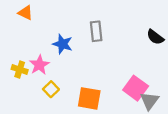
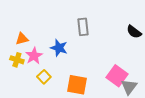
orange triangle: (25, 13) -> (22, 39), moved, turned -40
blue star: (63, 44) -> (59, 48), moved

